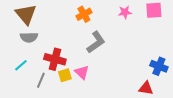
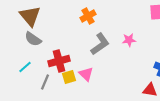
pink star: (125, 12) -> (129, 40), moved
gray semicircle: (29, 37) -> (33, 39), turned 36
red cross: (55, 59) -> (59, 61), turned -30

